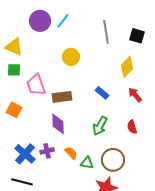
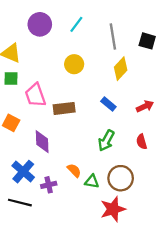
cyan line: (63, 21) -> (76, 24), moved
yellow diamond: (127, 67) -> (121, 69), moved
red arrow: (135, 95) -> (145, 106), turned 105
purple diamond: (58, 124) -> (42, 142), moved
purple cross: (47, 151) -> (49, 185), moved

